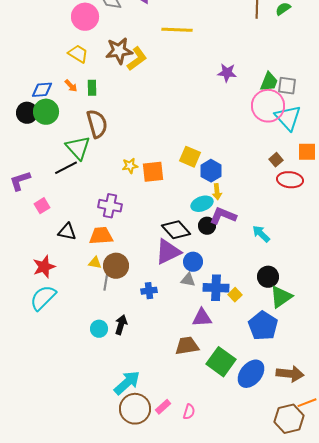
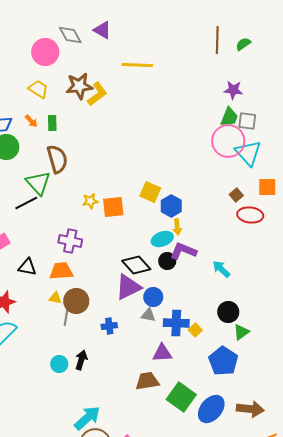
purple star: (227, 73) -> (233, 90), moved
green triangle: (281, 297) -> (241, 332), size x0.7

